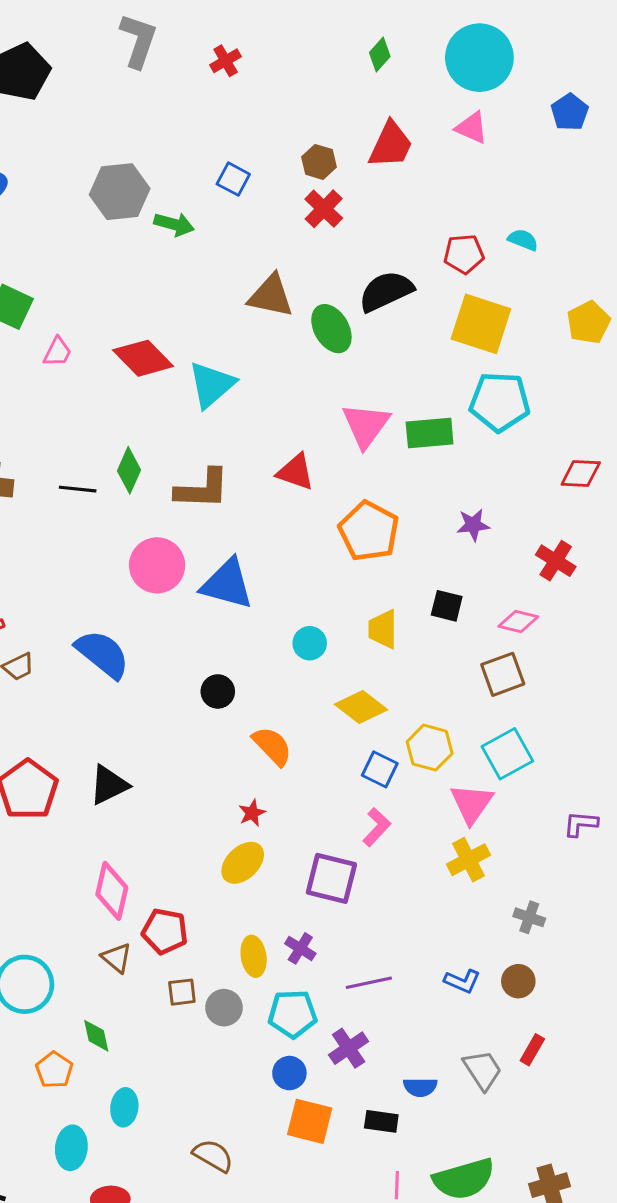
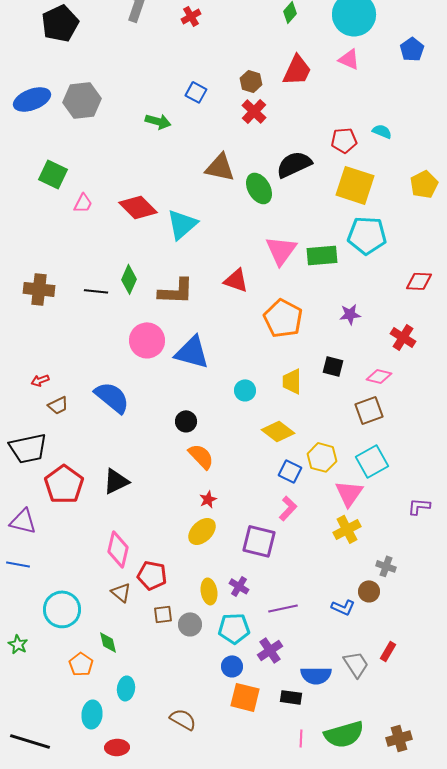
gray hexagon: (120, 192) -> (82, 100), moved
orange semicircle: (272, 746) -> (201, 456), moved
brown circle: (518, 981) -> (369, 591), moved
blue semicircle: (420, 1087) -> (316, 675), size x1.4

